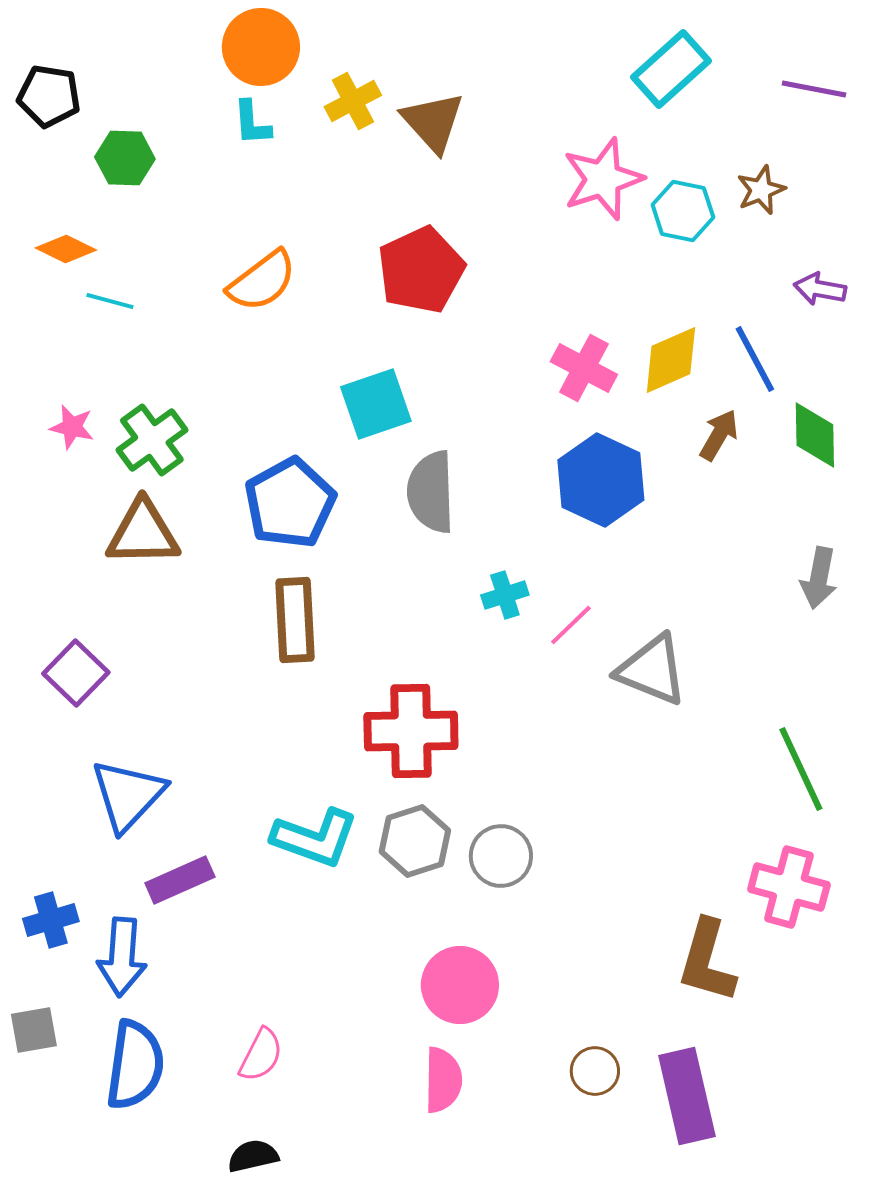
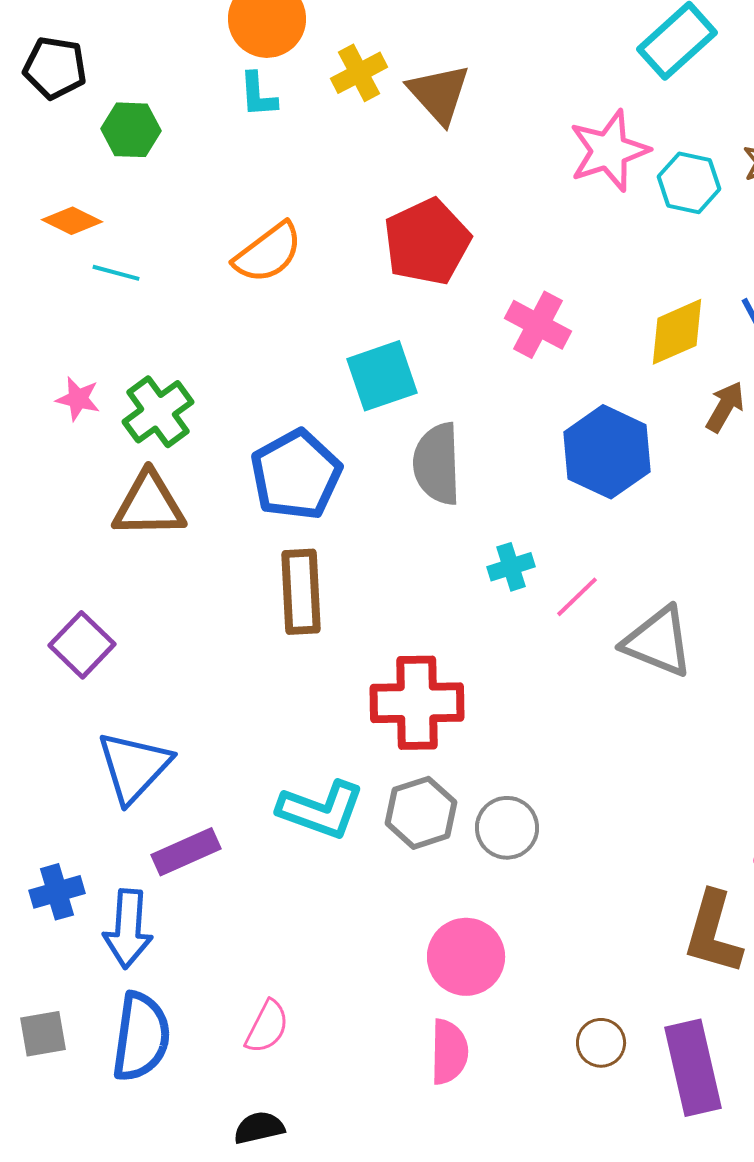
pink cross: (584, 368) -> (538, 325), moved
gray square: (34, 1030) -> (43, 1034), moved

